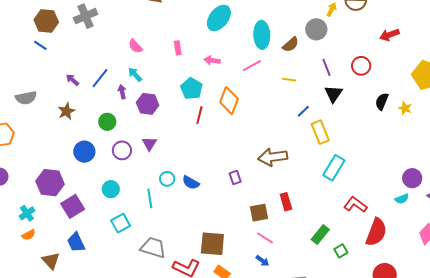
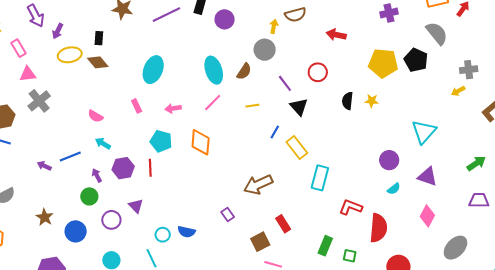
cyan ellipse: (219, 18) -> (153, 70), moved
red arrow: (389, 35) -> (336, 35), turned 48
blue line: (100, 78) -> (70, 157), turned 45
purple arrow: (122, 92) -> (97, 175), moved
brown star: (66, 111) -> (45, 217), moved
red line: (199, 115) -> (150, 168), moved
purple circle: (412, 178) -> (389, 160), moved
green square: (341, 251) -> (350, 256), turned -32

